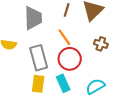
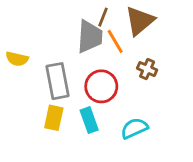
gray trapezoid: (33, 18) -> (90, 37), moved
orange line: (64, 37) -> (115, 41), moved

